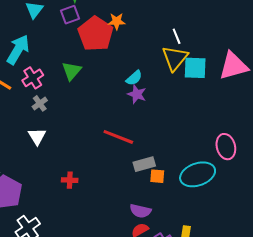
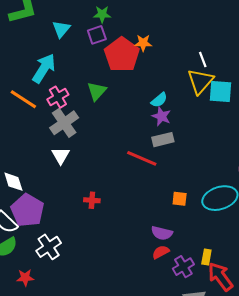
gray cross: (40, 103) -> (64, 123), size x1.8
gray rectangle: (144, 164) -> (163, 140), moved

